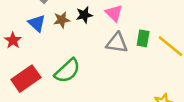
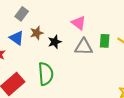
black star: (84, 15) -> (55, 42), moved
green semicircle: (67, 71) -> (46, 74), turned -45

